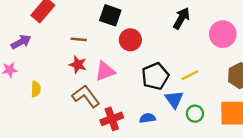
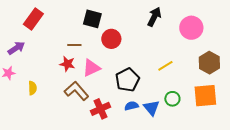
brown line: (79, 39) -> (74, 45), moved
black pentagon: (155, 76) -> (127, 80), moved
blue triangle: (174, 99) -> (151, 108), moved

